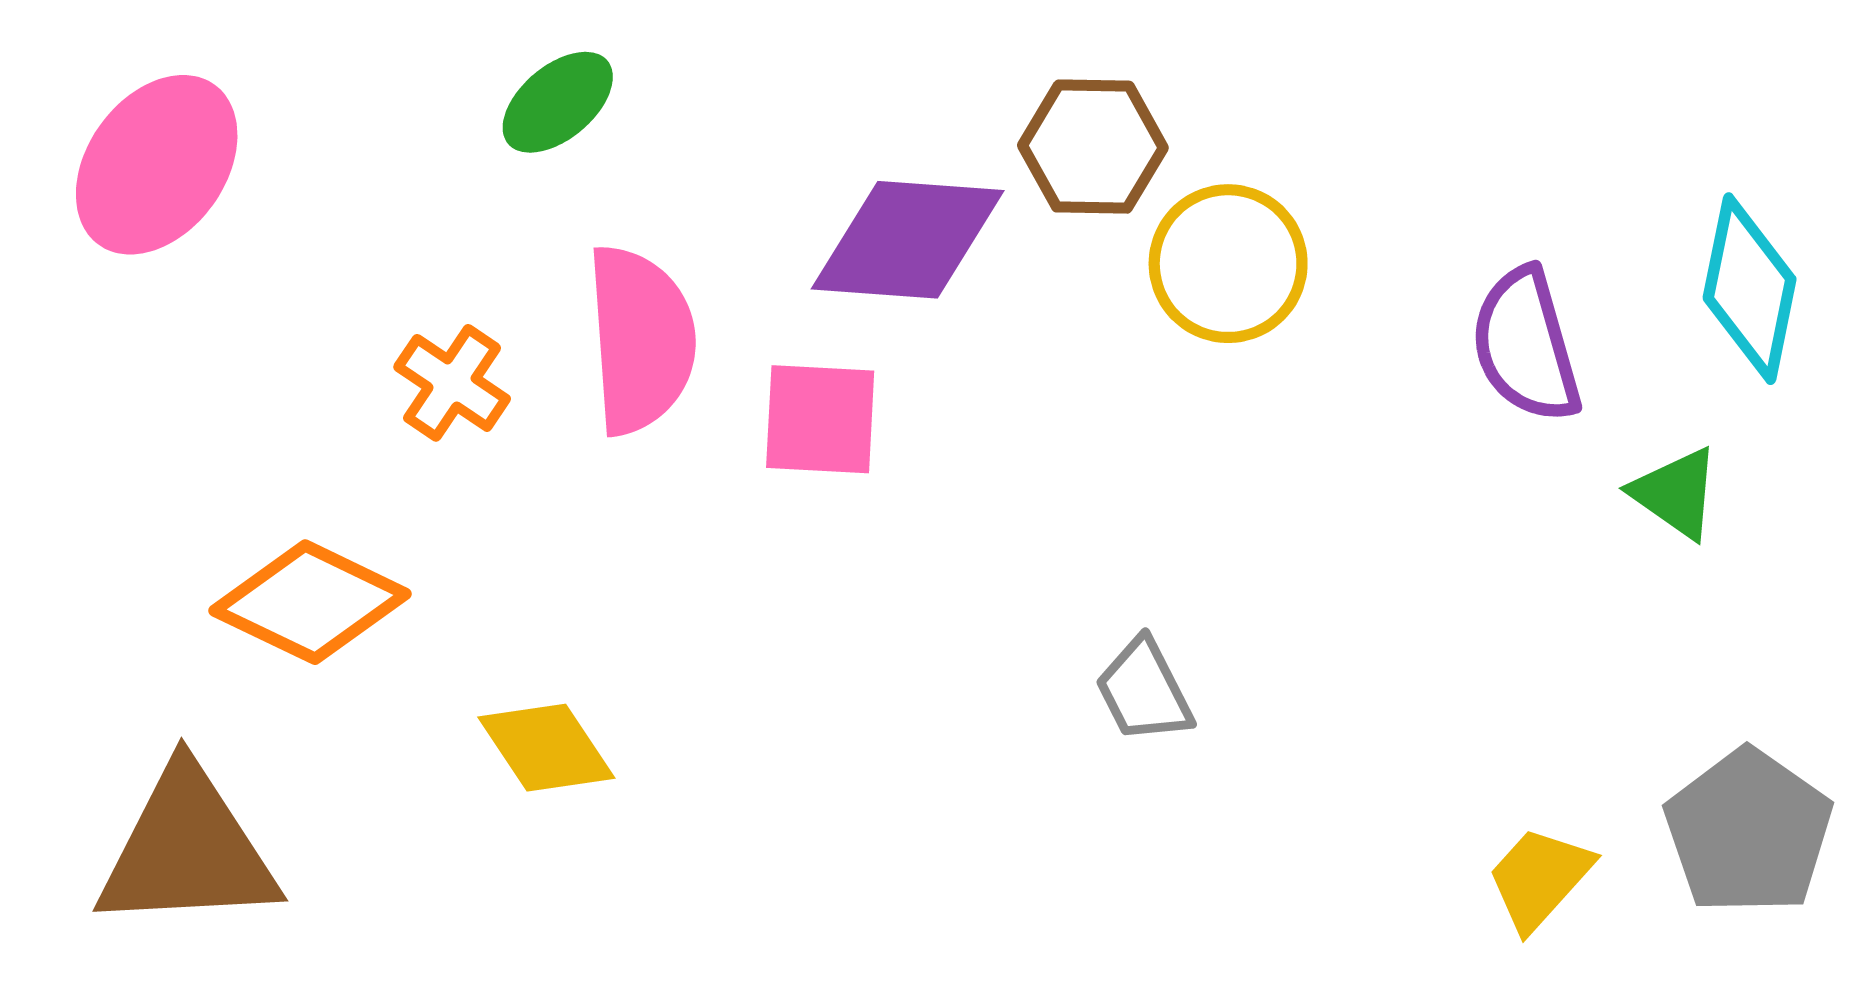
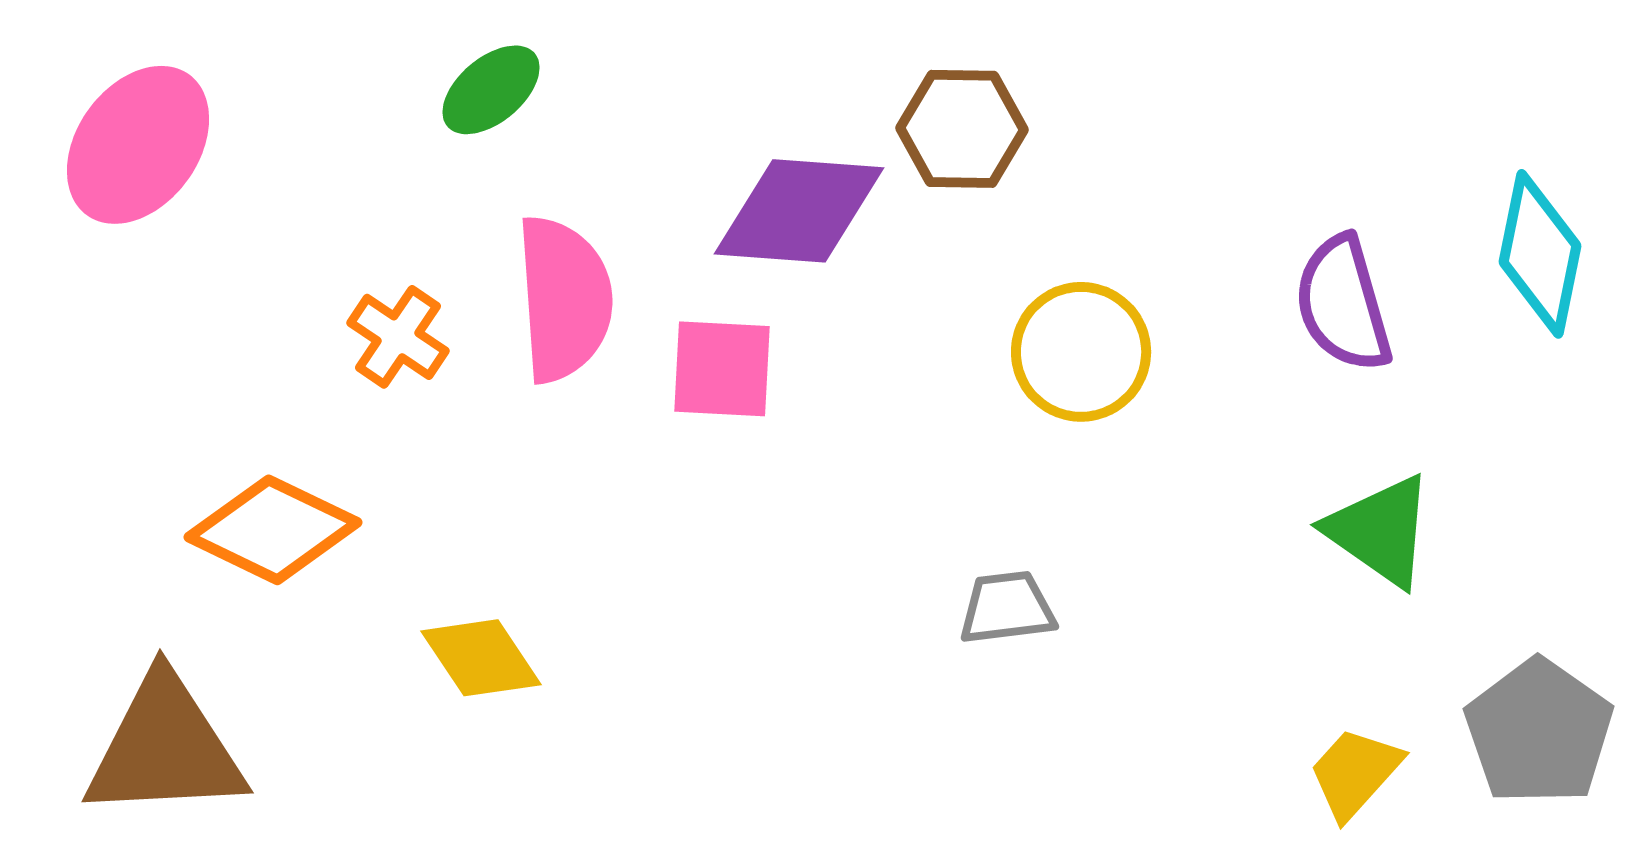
yellow circle: (1228, 264) -> (1081, 352), moved
green triangle: (1676, 493) -> (1380, 531), moved, size x1.4
gray trapezoid: (1144, 691) -> (1007, 608), turned 110

